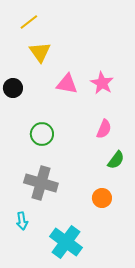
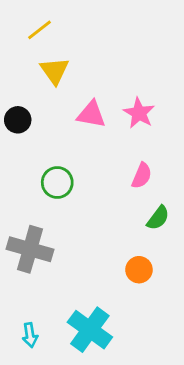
gray cross: (41, 183) -> (30, 249), moved
cyan arrow: (22, 221) -> (30, 335), moved

